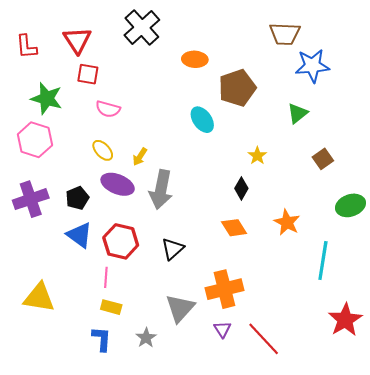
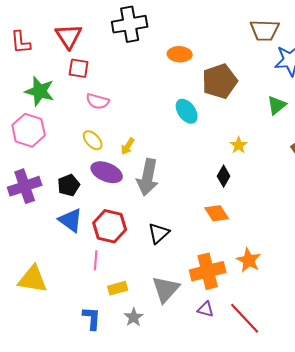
black cross: (142, 28) -> (130, 24), turned 32
orange star: (287, 222) -> (249, 260), moved
yellow rectangle: (111, 307) -> (118, 288), moved, turned -30
purple triangle: (222, 329) -> (206, 309), turned -42

